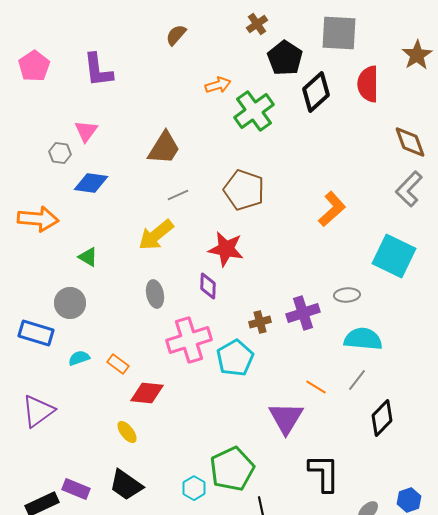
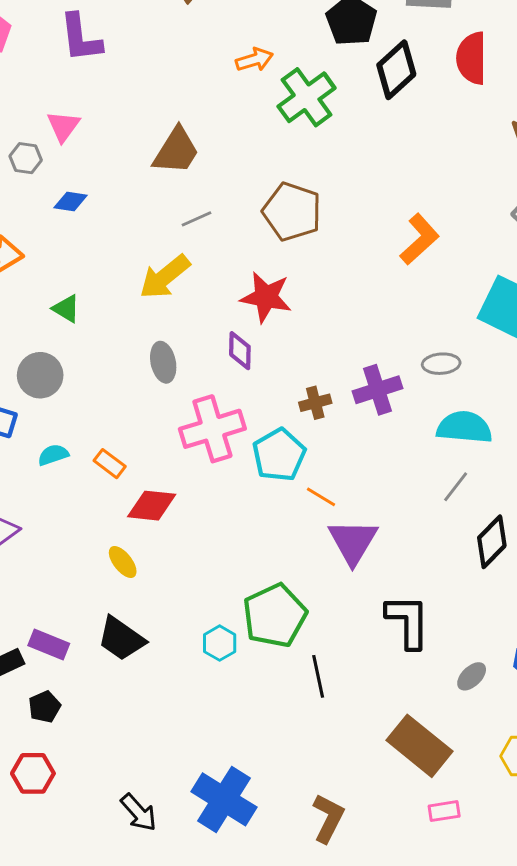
blue diamond: (91, 183) -> (71, 201), size x0.7
orange line: (316, 387) -> (321, 497), moved

